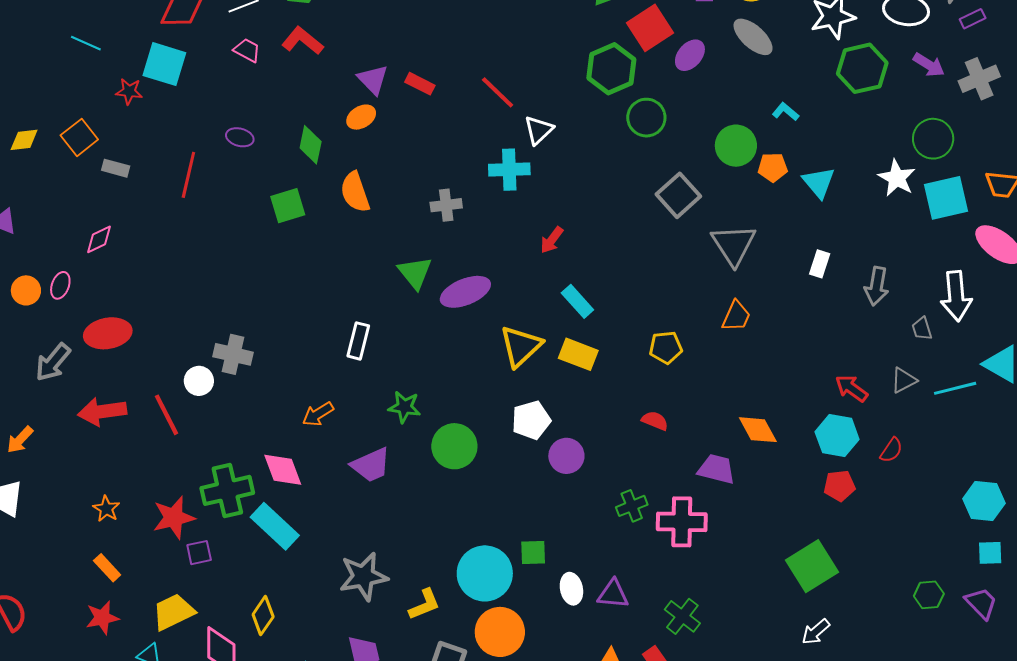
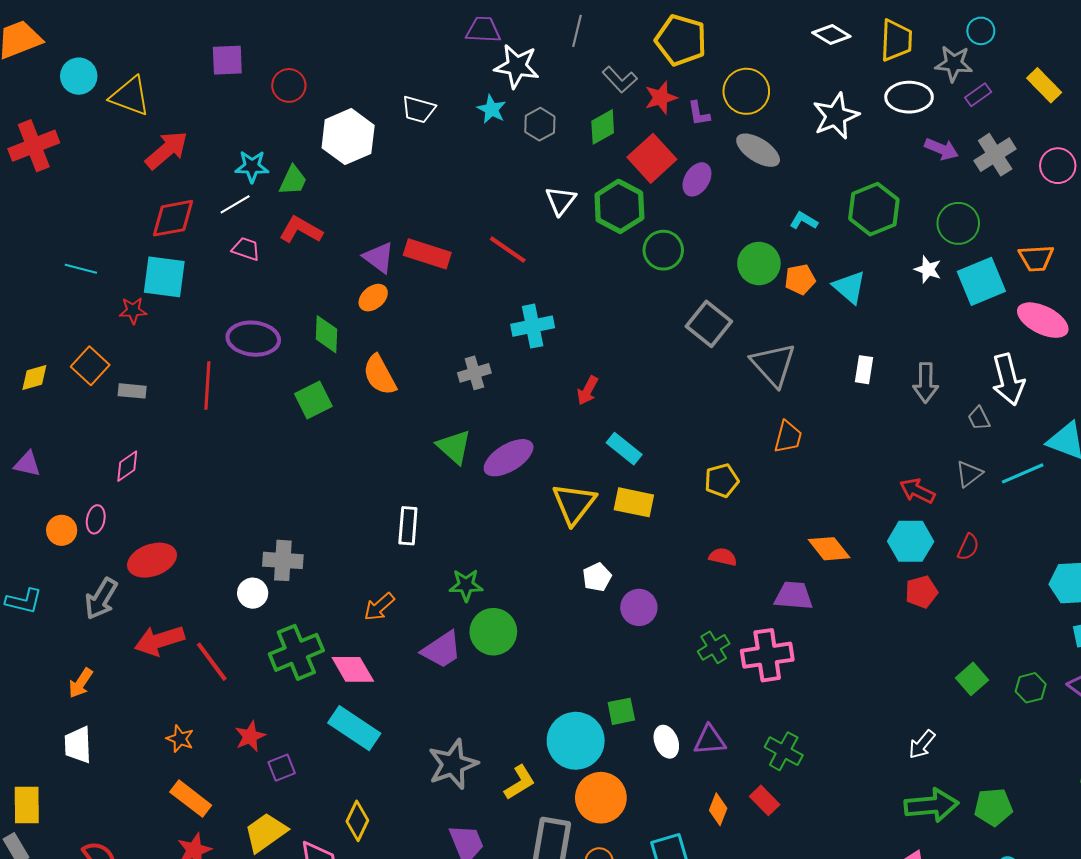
green hexagon: (862, 68) -> (874, 209), moved
red rectangle: (420, 84) -> (427, 254), size x1.5
white triangle: (539, 130) -> (561, 201), moved
purple ellipse: (240, 137) -> (253, 339), size x1.8
white star: (897, 178) -> (928, 269), size x0.7
red line: (167, 415) -> (212, 662), moved
white pentagon: (531, 420) -> (597, 577), size x0.7
green circle: (454, 446) -> (493, 632), moved
green cross: (227, 490) -> (296, 652), moved
red star: (174, 518) -> (250, 736), size x0.7
green square: (812, 566) -> (972, 679), moved, size x0.6
orange rectangle: (107, 568) -> (191, 799), size x1.4

